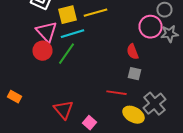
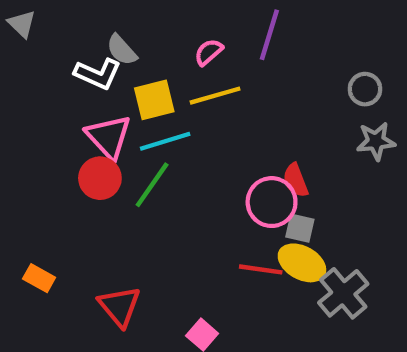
pink circle: (150, 27) -> (272, 202), moved
red triangle: (64, 110) -> (119, 306), moved
yellow ellipse: (134, 115) -> (302, 263), moved

